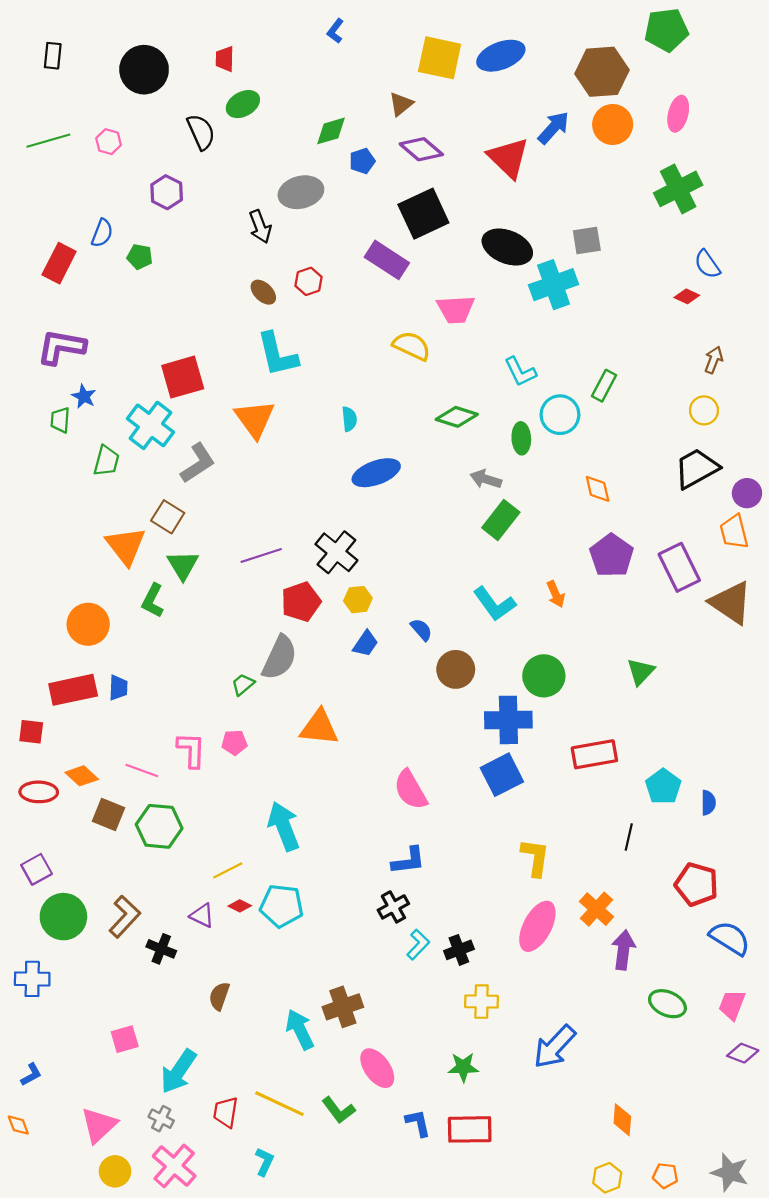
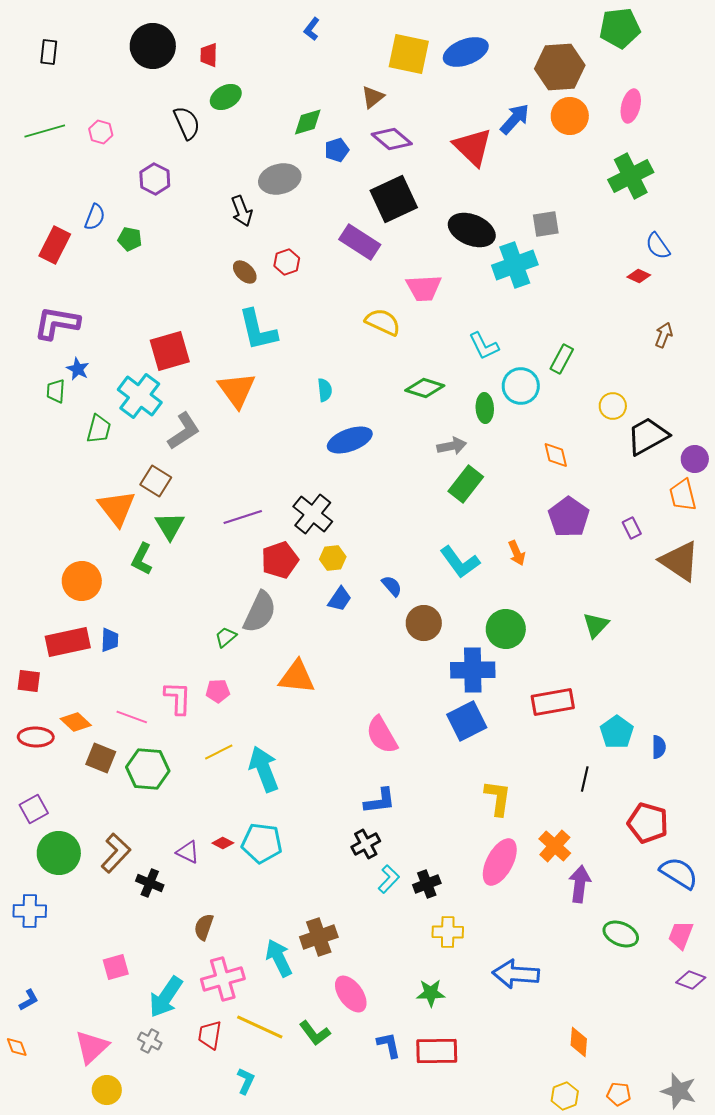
black circle: (144, 70) -> (153, 46), moved
yellow circle: (704, 410) -> (613, 406), moved
gray arrow: (486, 479) -> (452, 446), turned 152
purple rectangle: (679, 567) -> (632, 528), size x0.5
yellow line: (228, 870) -> (219, 752), moved
blue arrow: (555, 1047) -> (516, 974), turned 51
pink cross: (174, 1166) -> (223, 979), moved, turned 33

